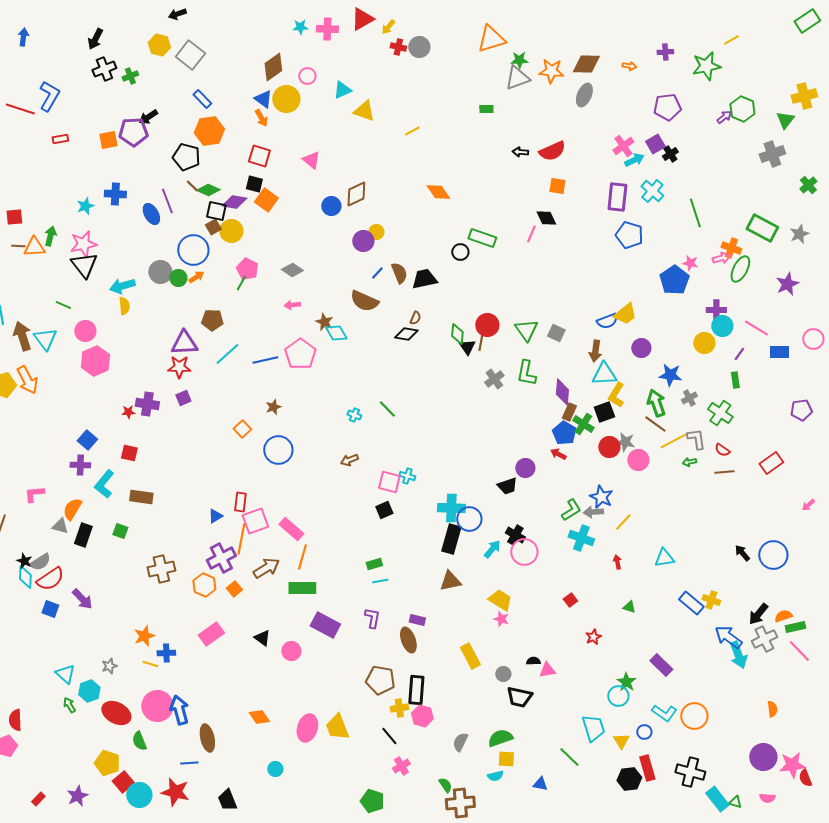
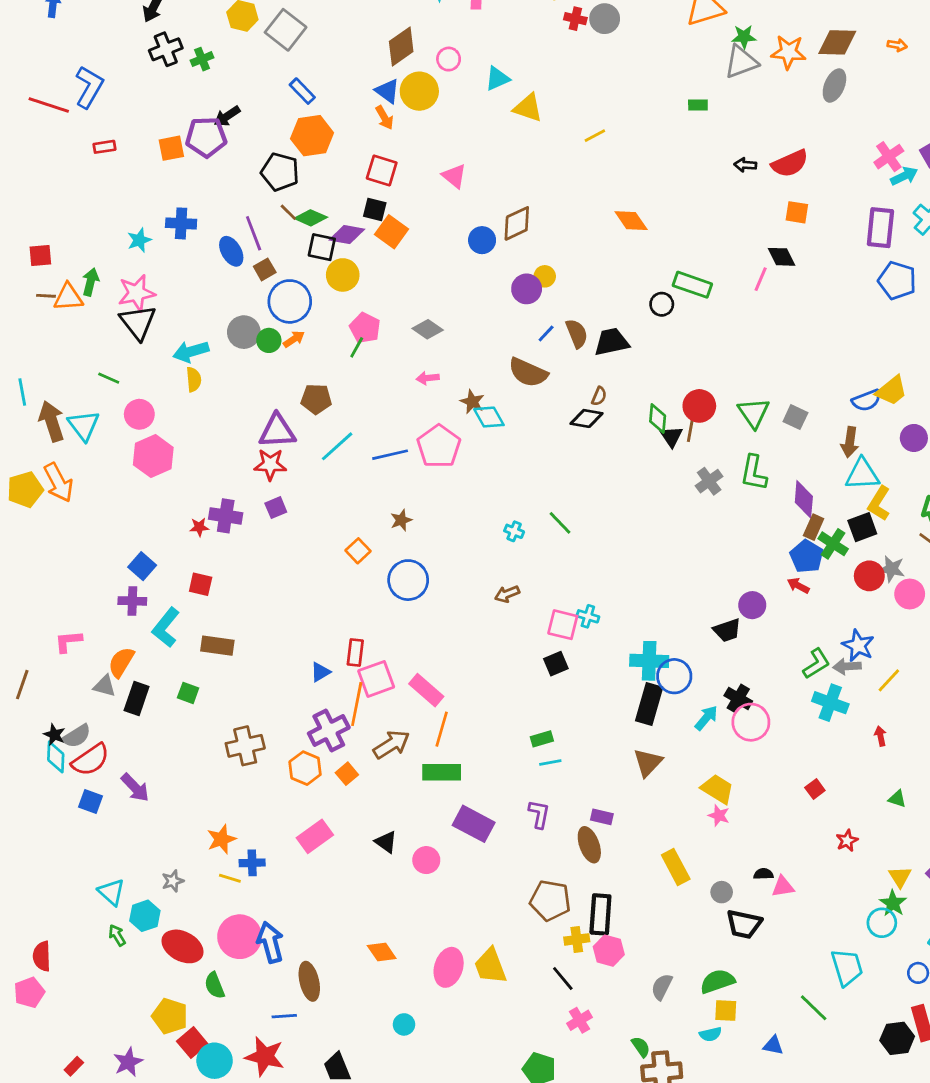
brown square: (213, 227) -> (265, 269), moved
brown triangle: (450, 581) -> (648, 763), turned -35
yellow triangle: (621, 741) -> (900, 877), moved

